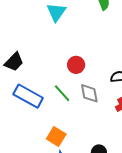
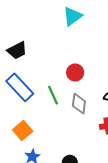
orange square: (56, 136) -> (23, 130), moved

